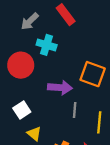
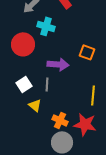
orange square: (93, 74) -> (87, 52), size x0.7
gray line: (75, 110) -> (47, 84), moved

